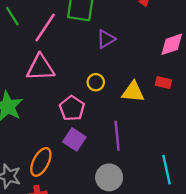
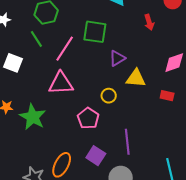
yellow triangle: (133, 92) -> (136, 78), moved
purple square: (74, 139) -> (96, 156), moved

